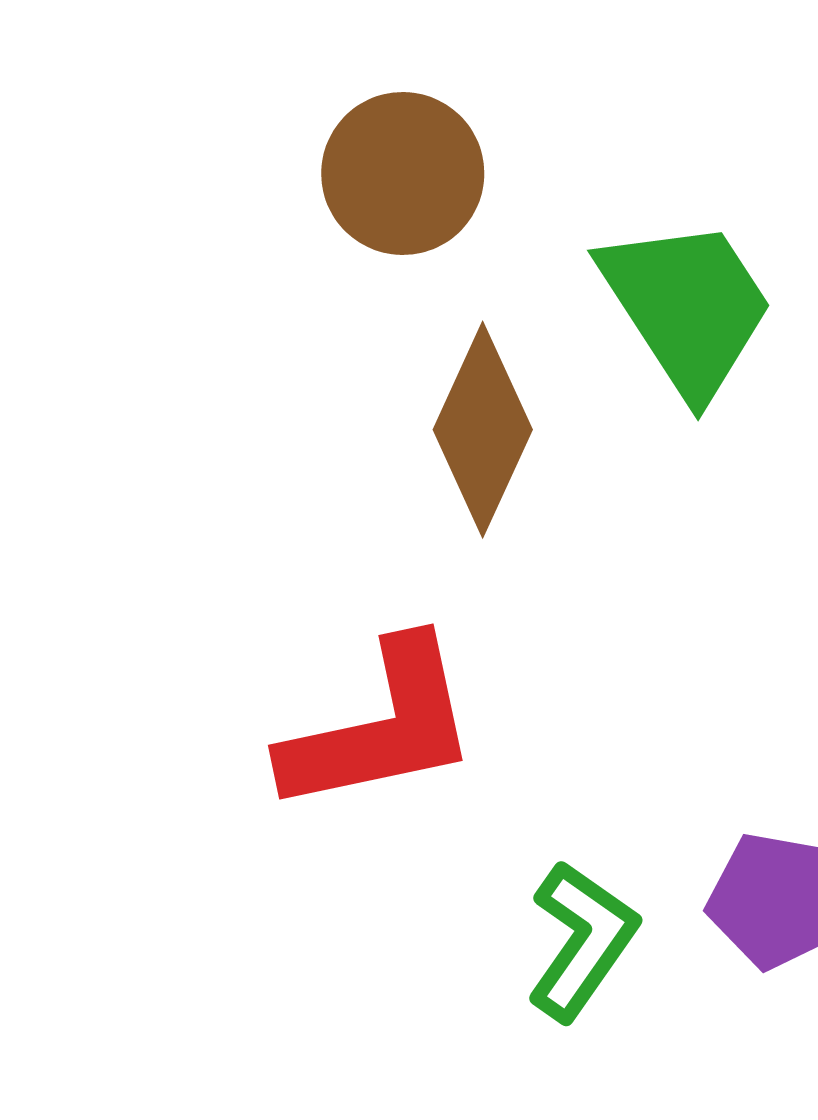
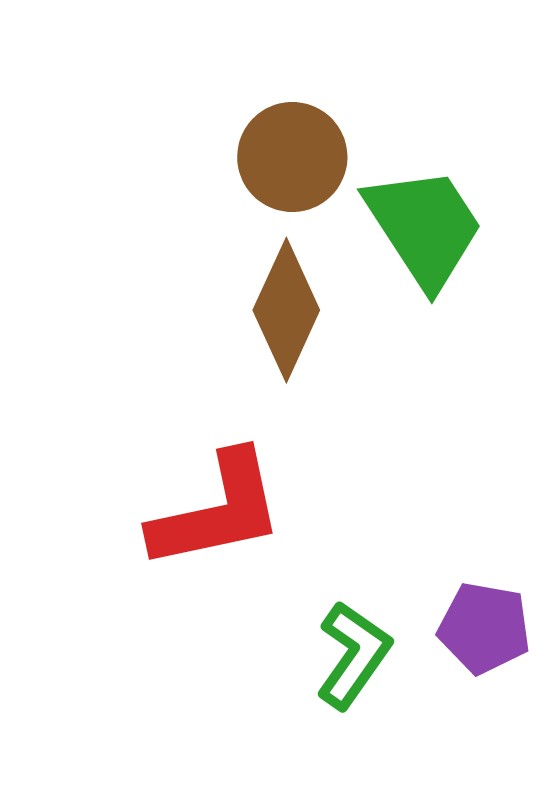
brown circle: (403, 173) -> (292, 157), moved

